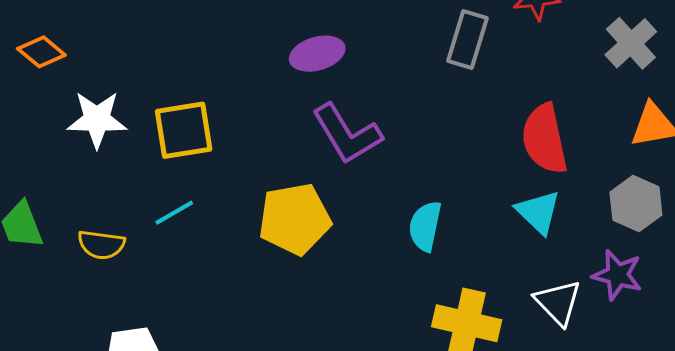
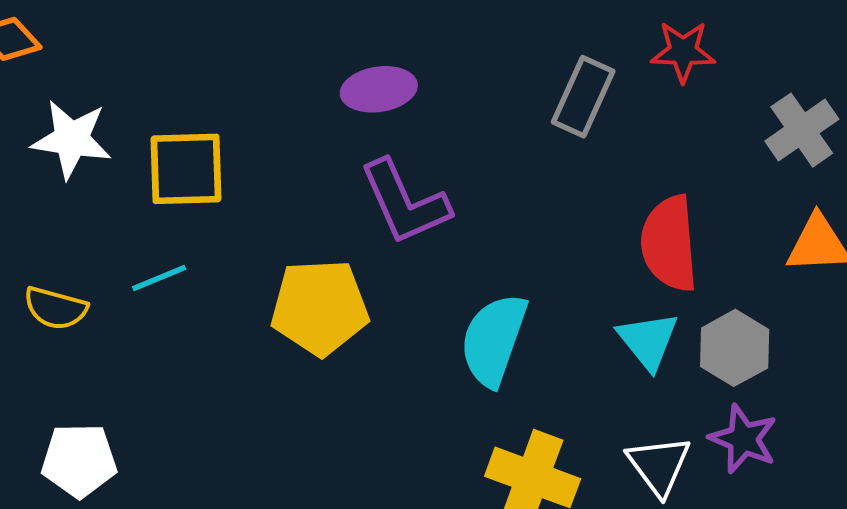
gray hexagon: (636, 204) -> (735, 348), moved
cyan semicircle: (425, 226) -> (494, 340), size x1.4

